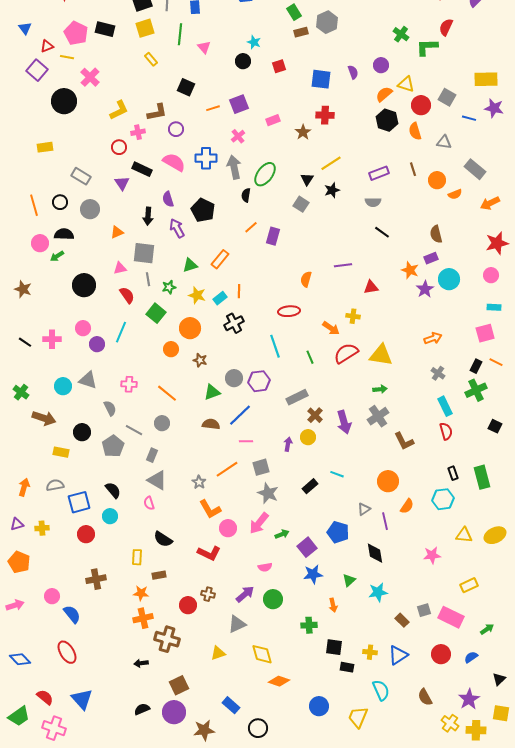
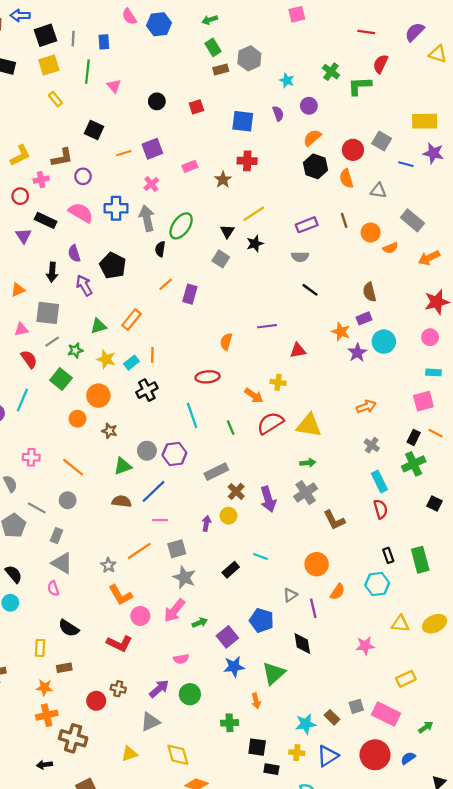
cyan star: (254, 42) -> (287, 80), moved
yellow triangle: (406, 84) -> (438, 54), moved
gray line: (148, 279) -> (52, 342), turned 64
green triangle: (349, 580) -> (274, 673), size x1.6
cyan star: (378, 592) -> (306, 724), moved
red circle: (441, 654) -> (375, 755), size x1.4

